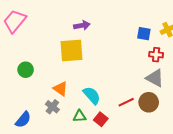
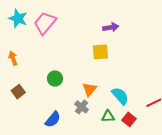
yellow square: (71, 50) -> (100, 52), size x0.7
green circle: (26, 70) -> (55, 79), moved
orange triangle: (60, 89) -> (89, 89), turned 35

